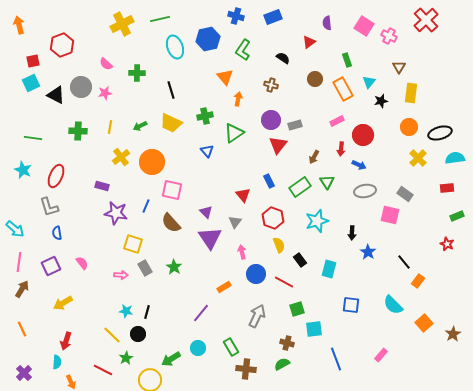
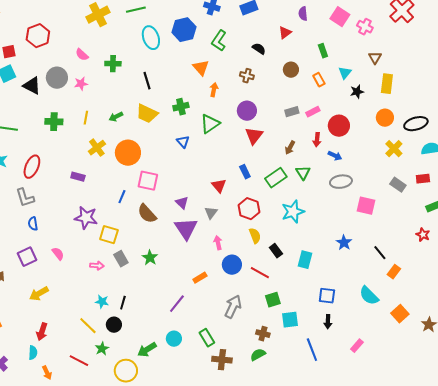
orange rectangle: (343, 89) -> (319, 80), size x0.6
gray rectangle: (295, 125) -> (292, 112), moved
gray rectangle: (405, 194) -> (398, 185), moved
purple star: (116, 213) -> (86, 218), moved
black arrow: (352, 233) -> (328, 322), moved

